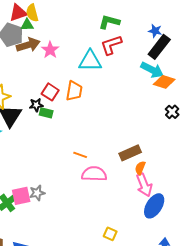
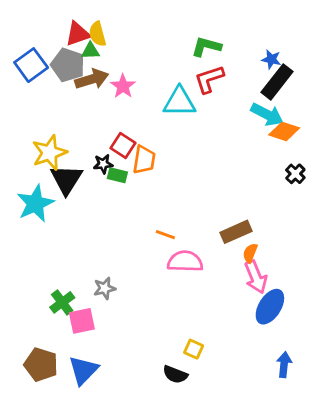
orange trapezoid: (74, 91) -> (144, 160), moved
pink square: (21, 196) -> (82, 321), moved
yellow square: (110, 234) -> (194, 349), moved

